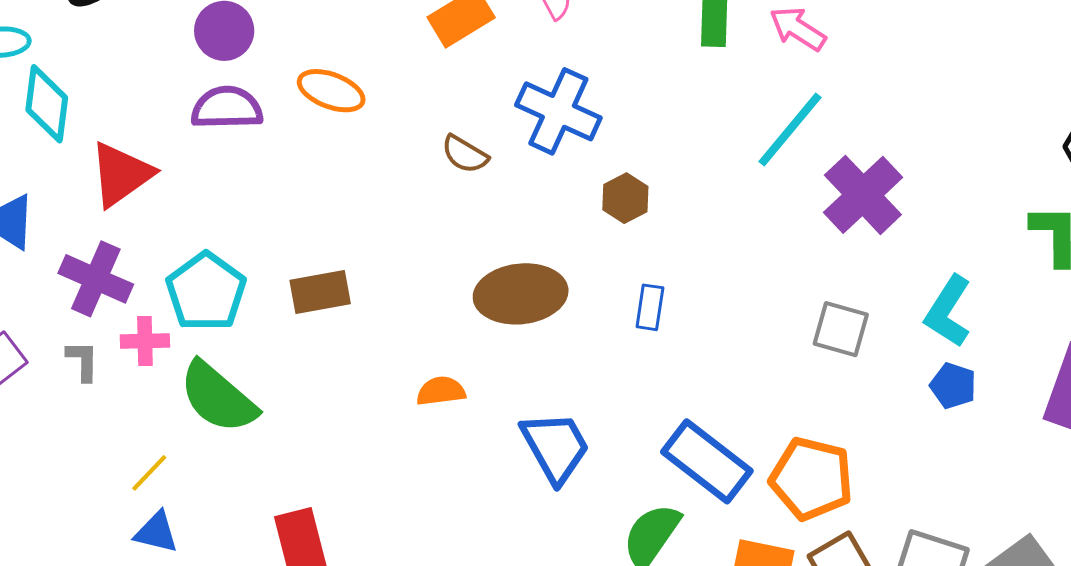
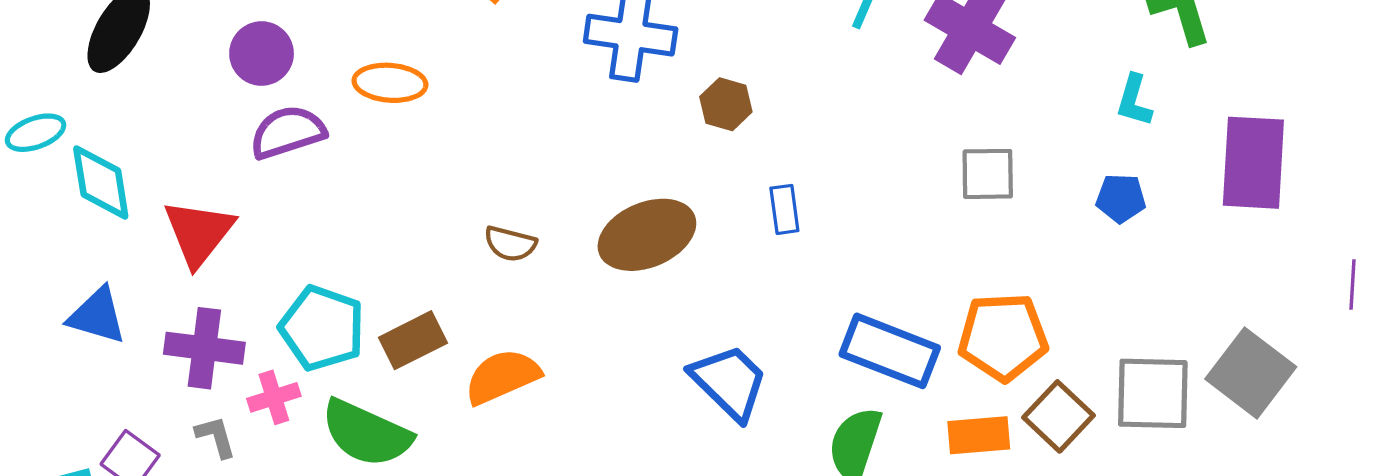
brown semicircle: (465, 154) -> (510, 244), moved
brown rectangle: (320, 292) -> (413, 340), moved
cyan L-shape: (948, 311) -> (1134, 100), moved, size x0.7
orange semicircle: (441, 391) -> (502, 377), moved, size x1.5

